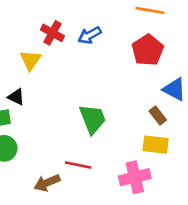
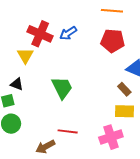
red cross: (53, 33) -> (40, 34), size x1.4
red pentagon: (148, 50) -> (113, 41), turned -30
green trapezoid: (93, 119) -> (62, 88), moved

